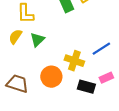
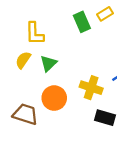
orange circle: (51, 77) -> (54, 98), moved

